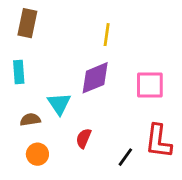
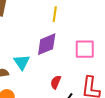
red semicircle: (84, 138) -> (56, 82), moved

